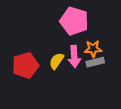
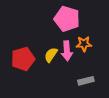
gray rectangle: (95, 62) -> (86, 81), moved

